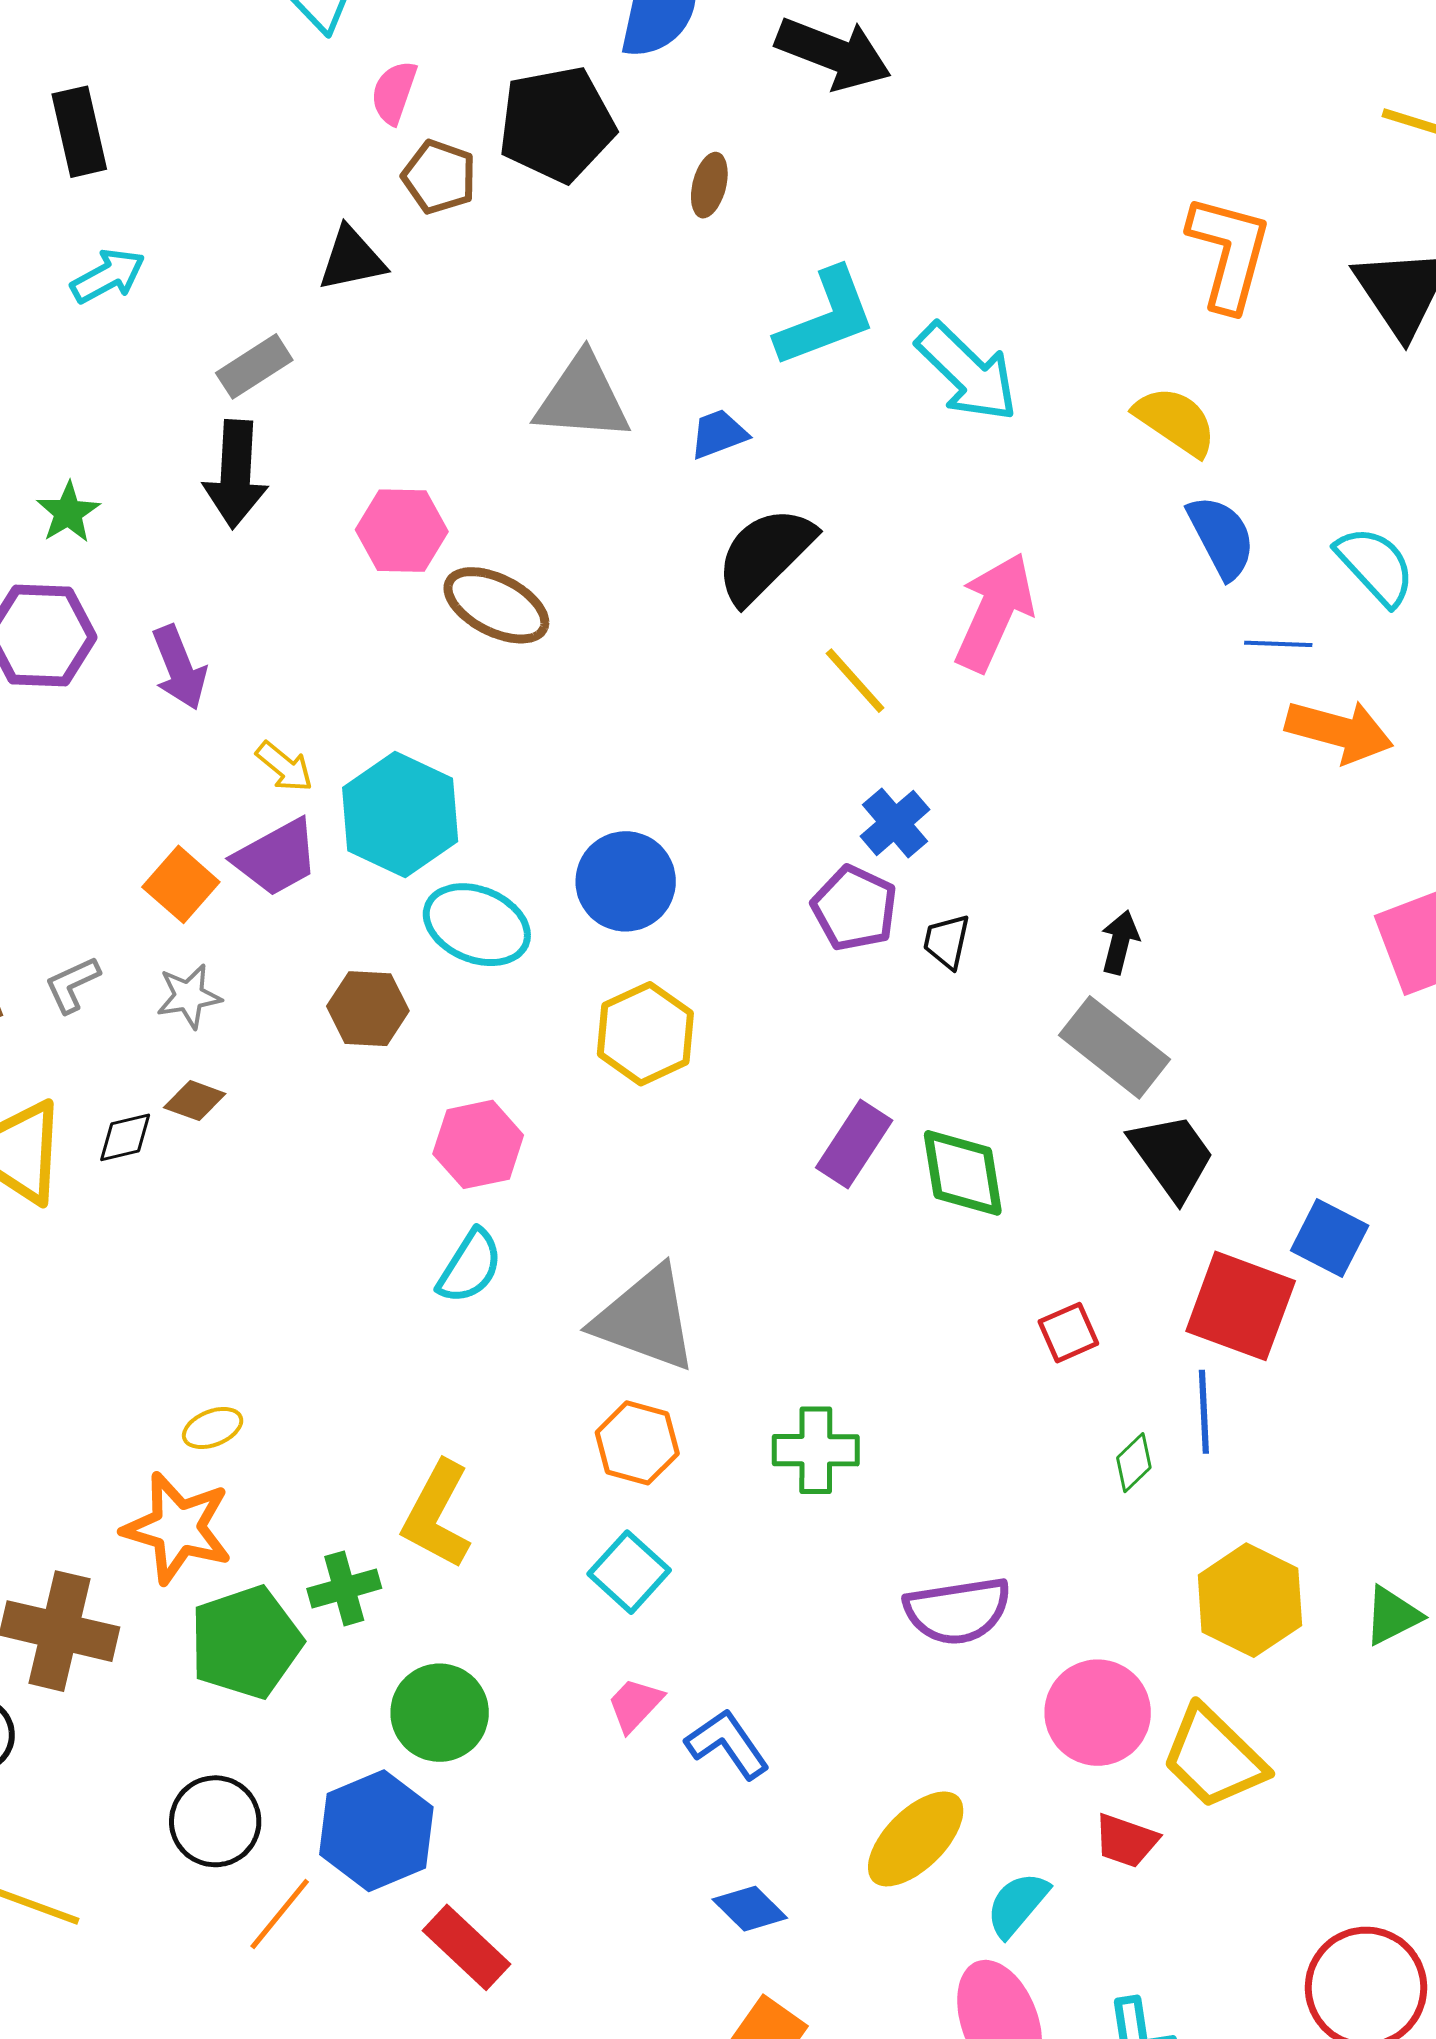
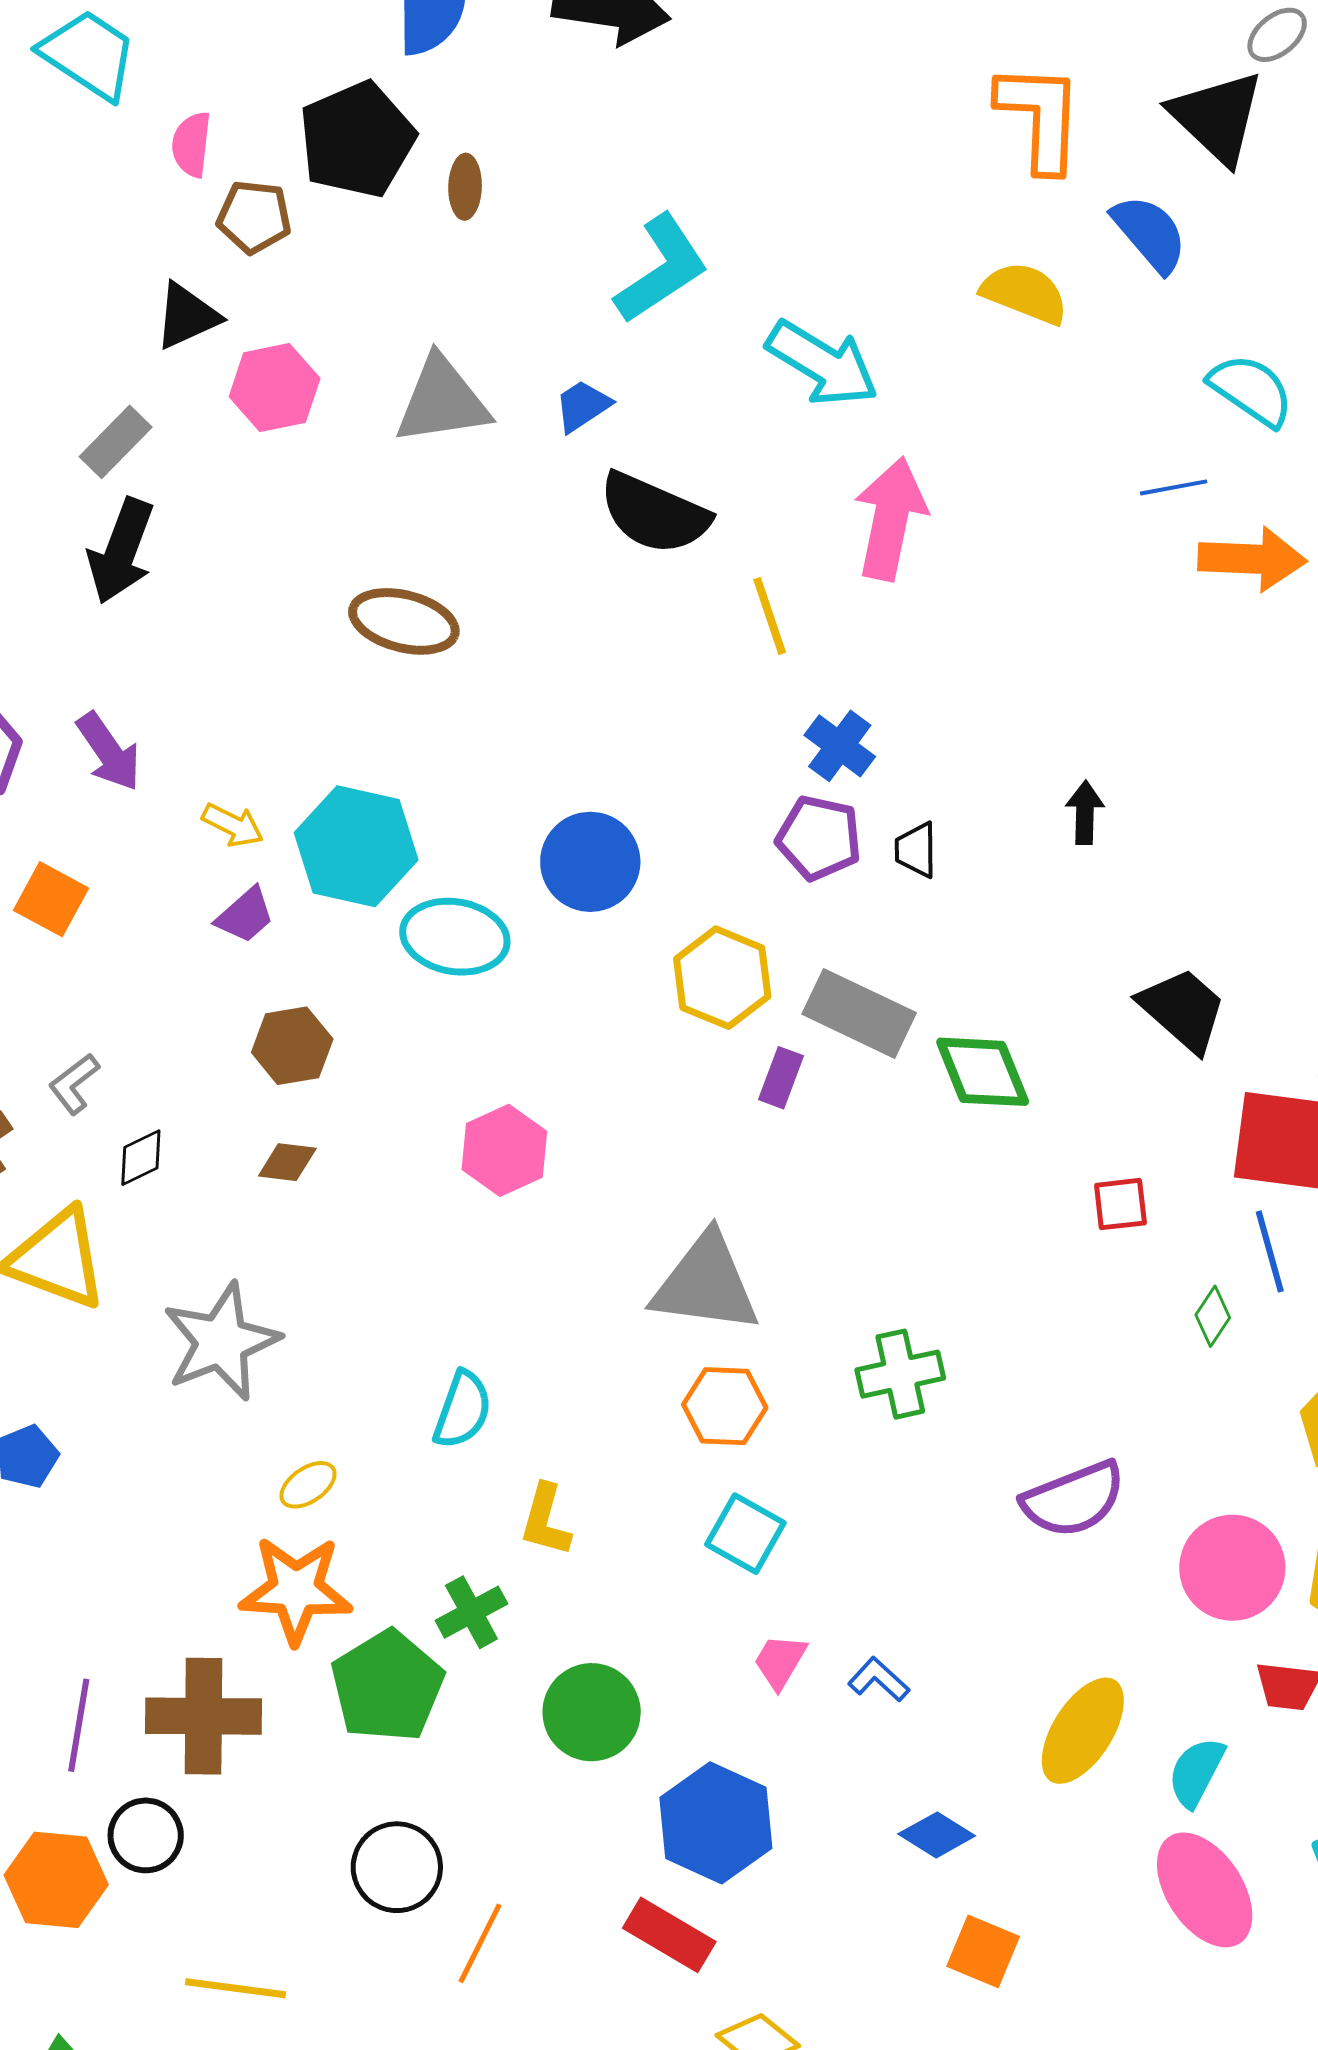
brown ellipse: (709, 185) -> (465, 187), moved
cyan arrow: (967, 372) -> (822, 363), moved
black arrow: (236, 474) -> (121, 551), turned 30
pink hexagon: (402, 531) -> (275, 388), moved
blue semicircle: (1221, 537) -> (1150, 233), moved
black semicircle: (765, 555) -> (654, 513), turned -99
yellow line: (855, 681) -> (770, 616), turned 36
purple trapezoid: (277, 858) -> (245, 915), size x0.7
orange square: (181, 884) -> (51, 899), moved
gray star: (189, 996) -> (221, 1342), moved, size x1.8
brown hexagon: (368, 1009) -> (292, 1046), moved
yellow hexagon: (645, 1034) -> (722, 978), moved
gray rectangle: (1114, 1047) -> (859, 1013), moved
brown diamond: (195, 1101) -> (287, 1162), moved
black diamond: (125, 1137) -> (141, 1158), moved
purple rectangle: (854, 1144) -> (781, 1078), moved, size x0.7
cyan semicircle: (470, 1267) -> (463, 1410), moved
red square: (1068, 1333) -> (1120, 1204), turned 30
yellow L-shape: (437, 1515) -> (546, 1520), size x0.7
blue L-shape: (727, 1744) -> (879, 1679), size x0.7
blue hexagon: (376, 1831) -> (716, 1823), moved

